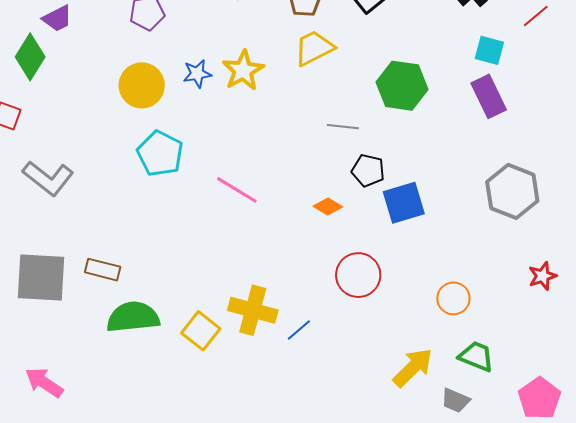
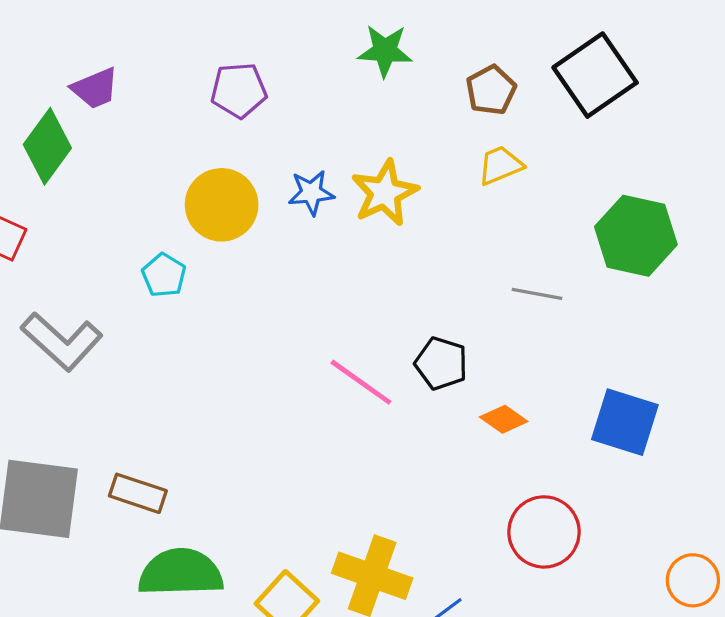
yellow trapezoid: (314, 48) -> (500, 165), size x0.7
cyan pentagon: (160, 154) -> (164, 275), moved, size x0.6
black pentagon: (368, 170) -> (441, 363), moved
blue square: (404, 203) -> (625, 422), turned 30

